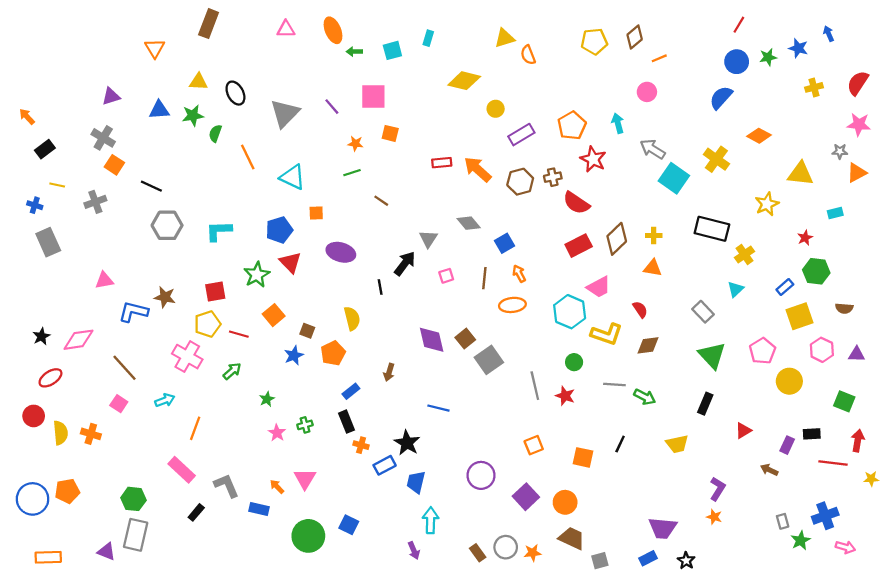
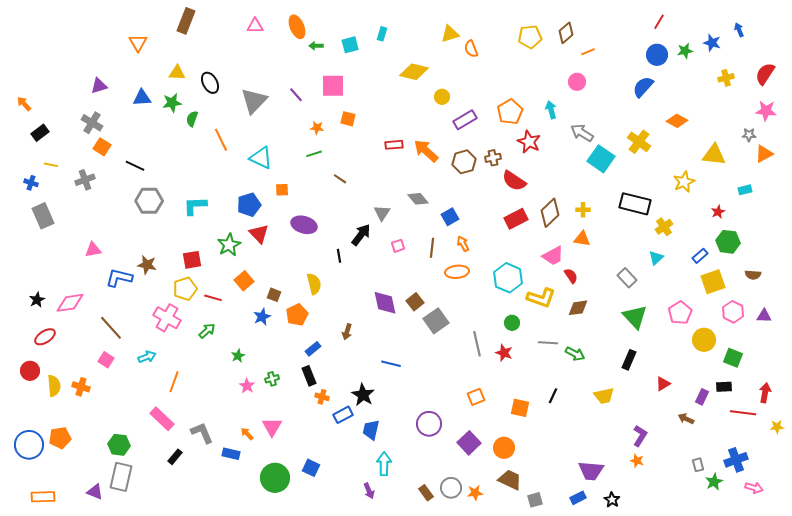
pink trapezoid: (599, 287) -> (553, 256), moved
green square: (844, 401) -> (733, 358), moved

